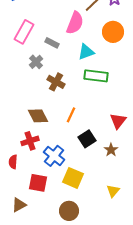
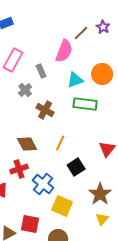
orange circle: (113, 32) -> (102, 74), moved
gray rectangle: (52, 43) -> (41, 71), turned 40
brown star: (111, 150) -> (100, 194), moved, size x1.6
red square: (38, 183) -> (30, 224), moved

